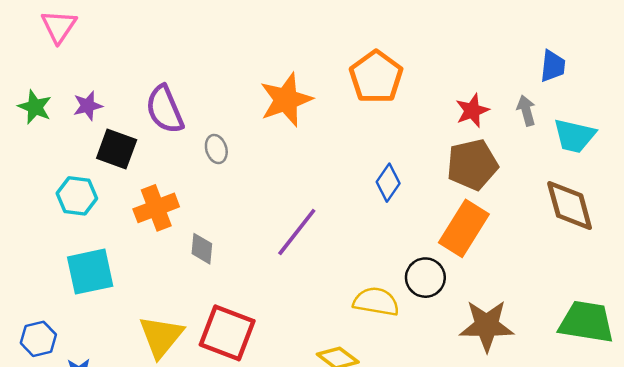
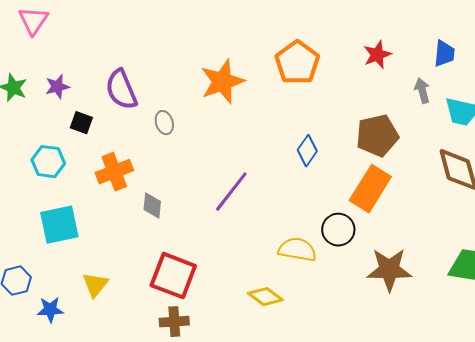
red star: (472, 111) -> (377, 55), moved
black square: (117, 149) -> (81, 123), size x0.7
yellow triangle: (161, 336) -> (95, 285), moved, size x0.7

